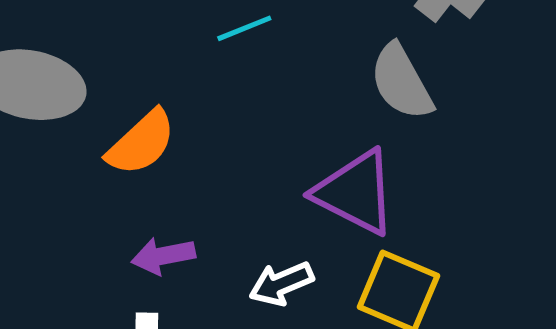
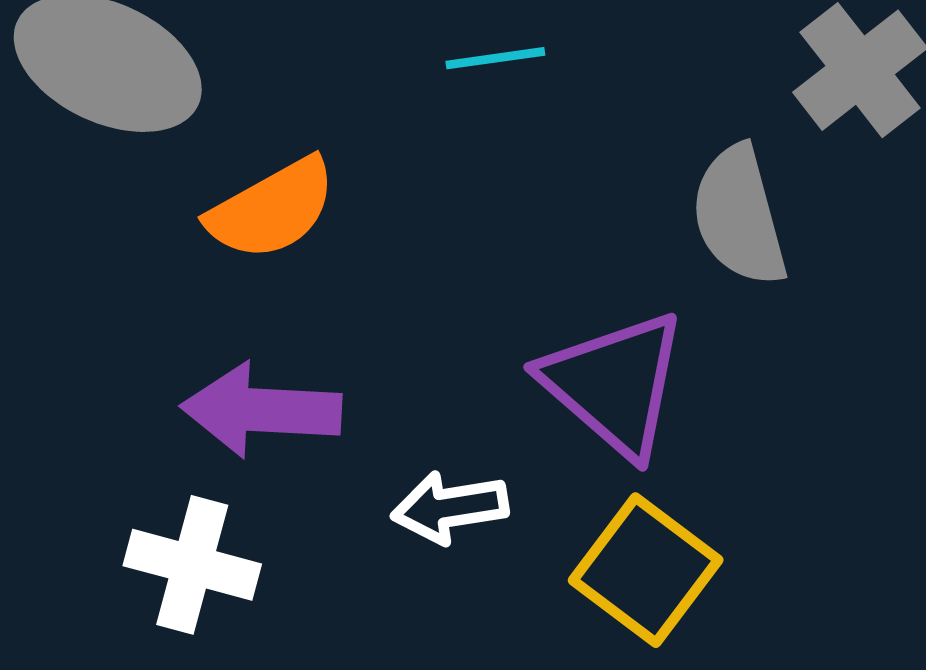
purple arrow: (163, 256) -> (261, 410), size x1.4

